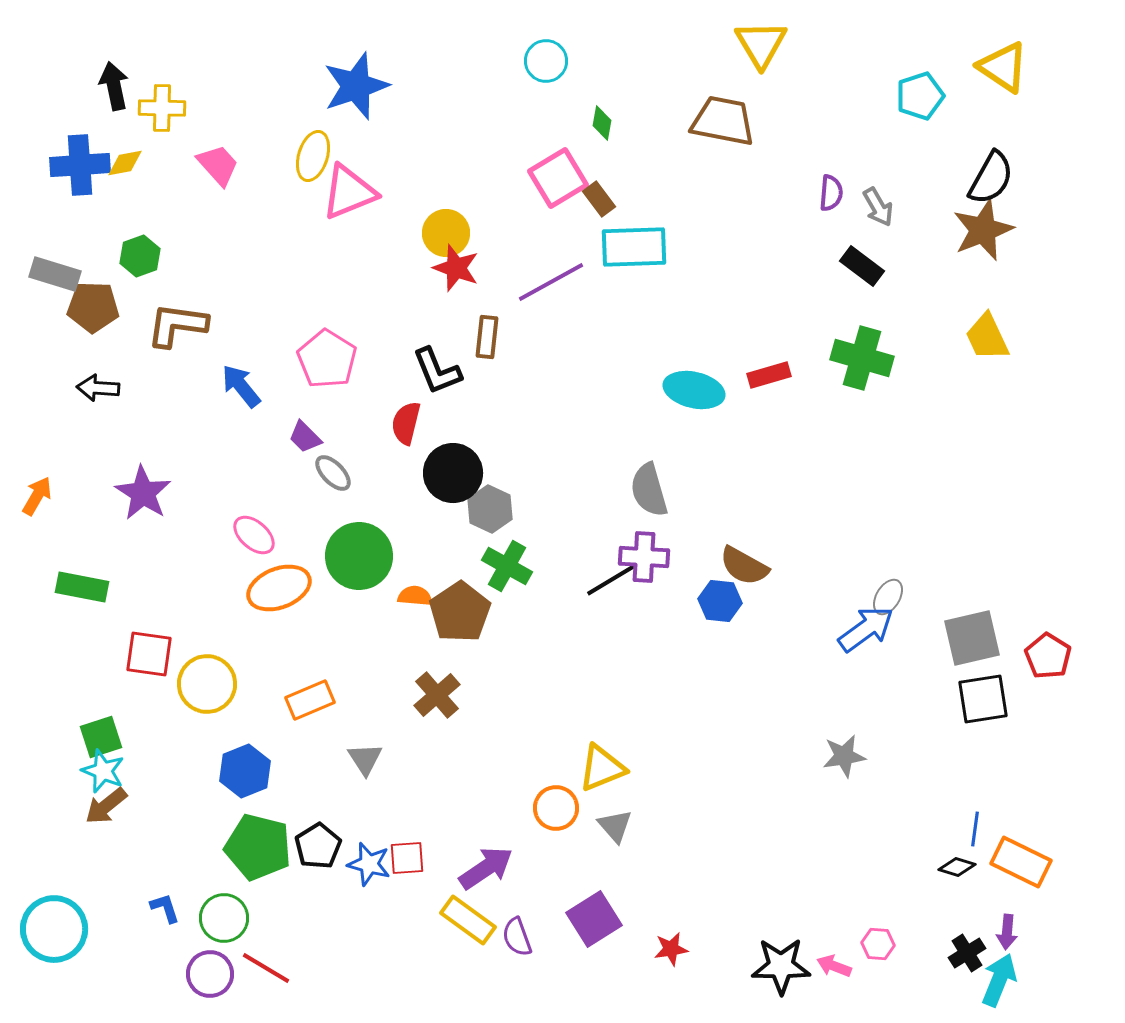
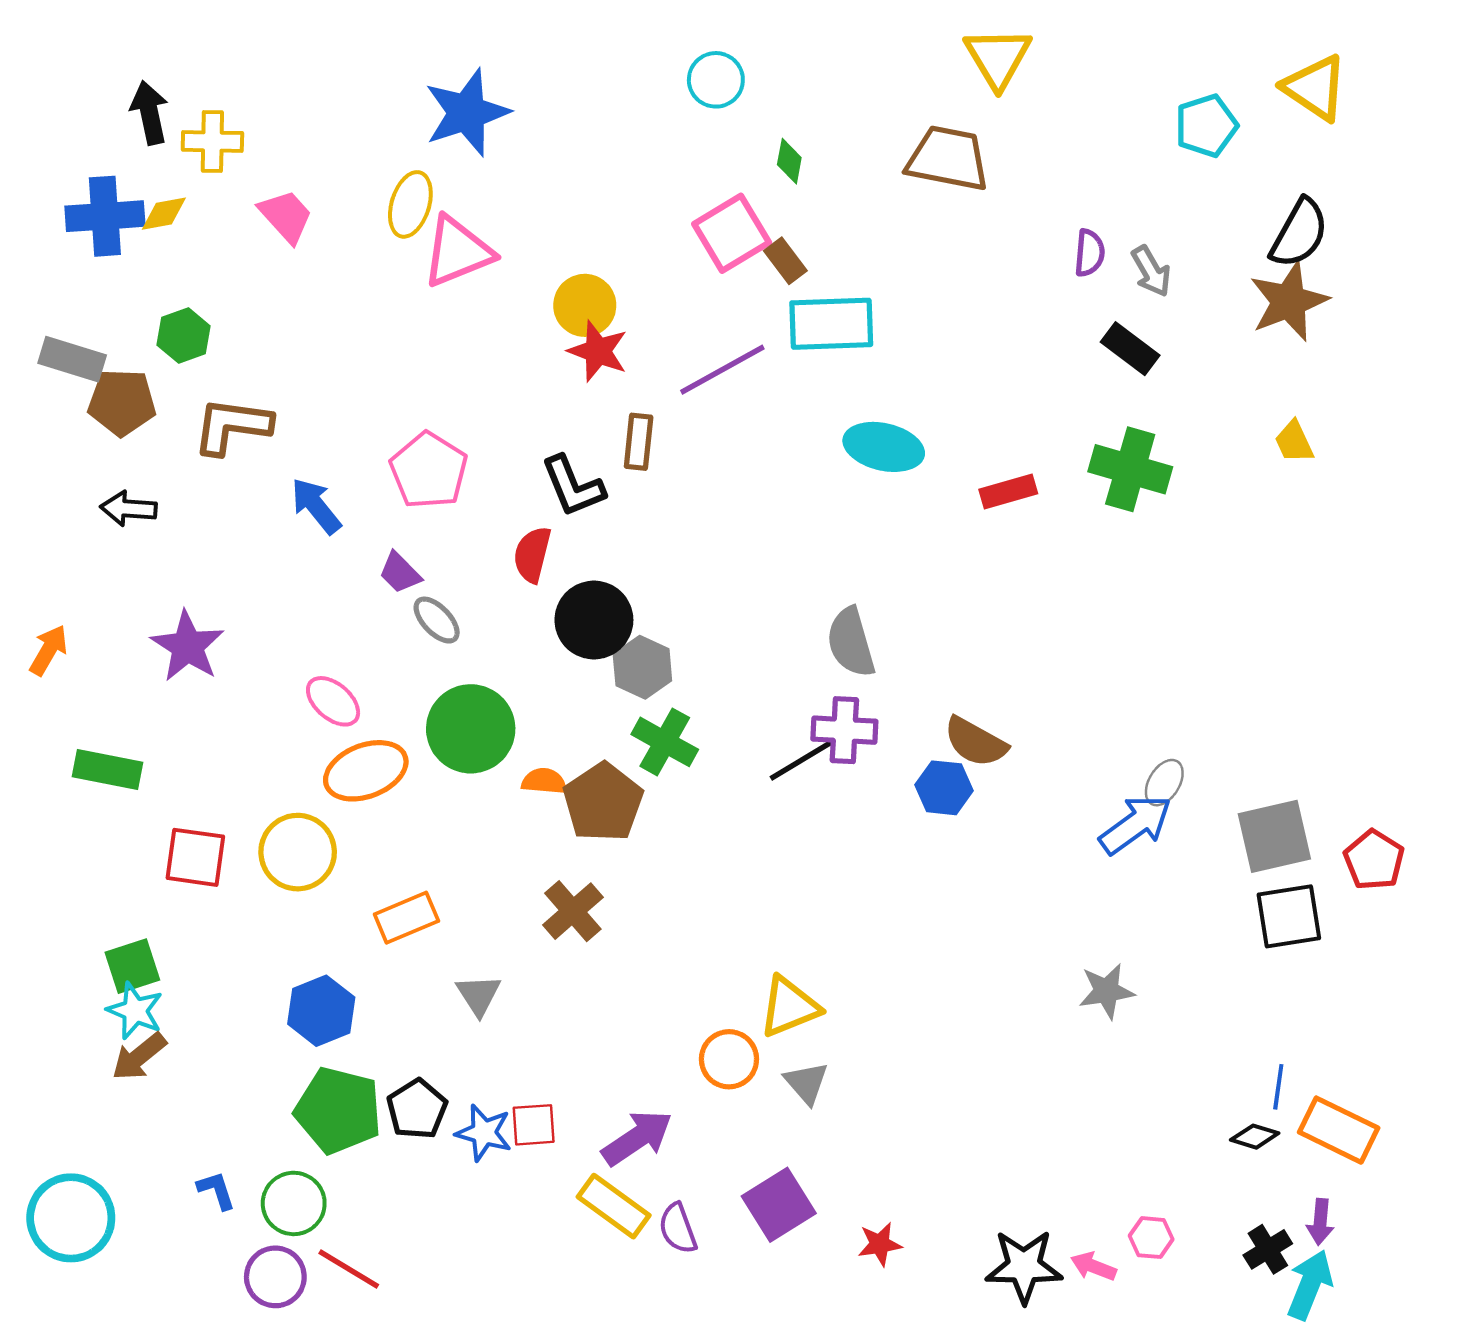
yellow trapezoid: (987, 337) -> (1294, 442), size x0.7
cyan ellipse: (694, 390) -> (884, 447), moved
yellow circle: (207, 684) -> (298, 852), moved

